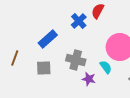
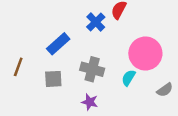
cyan semicircle: (106, 67) -> (128, 78), turned -112
purple star: (89, 79) -> (90, 102), moved

